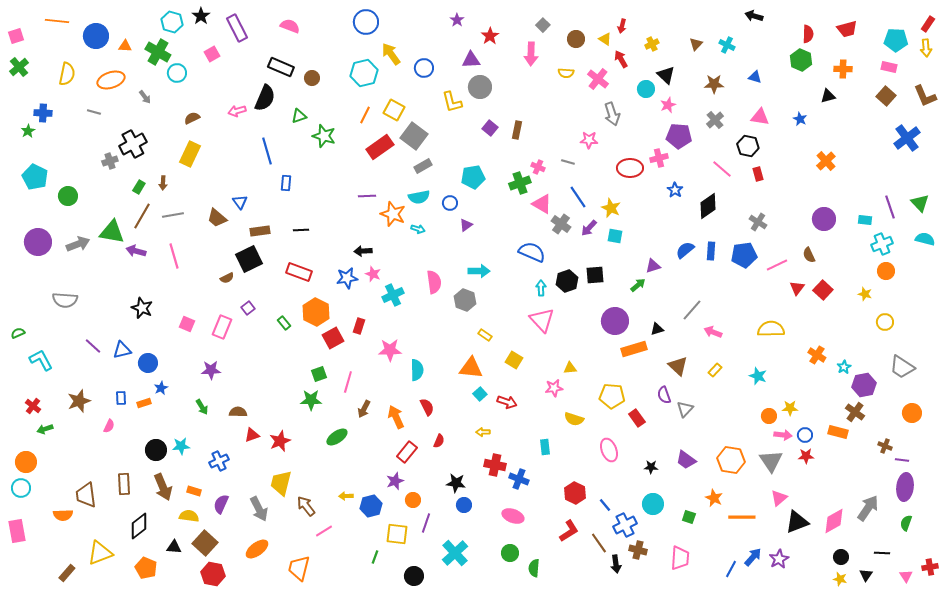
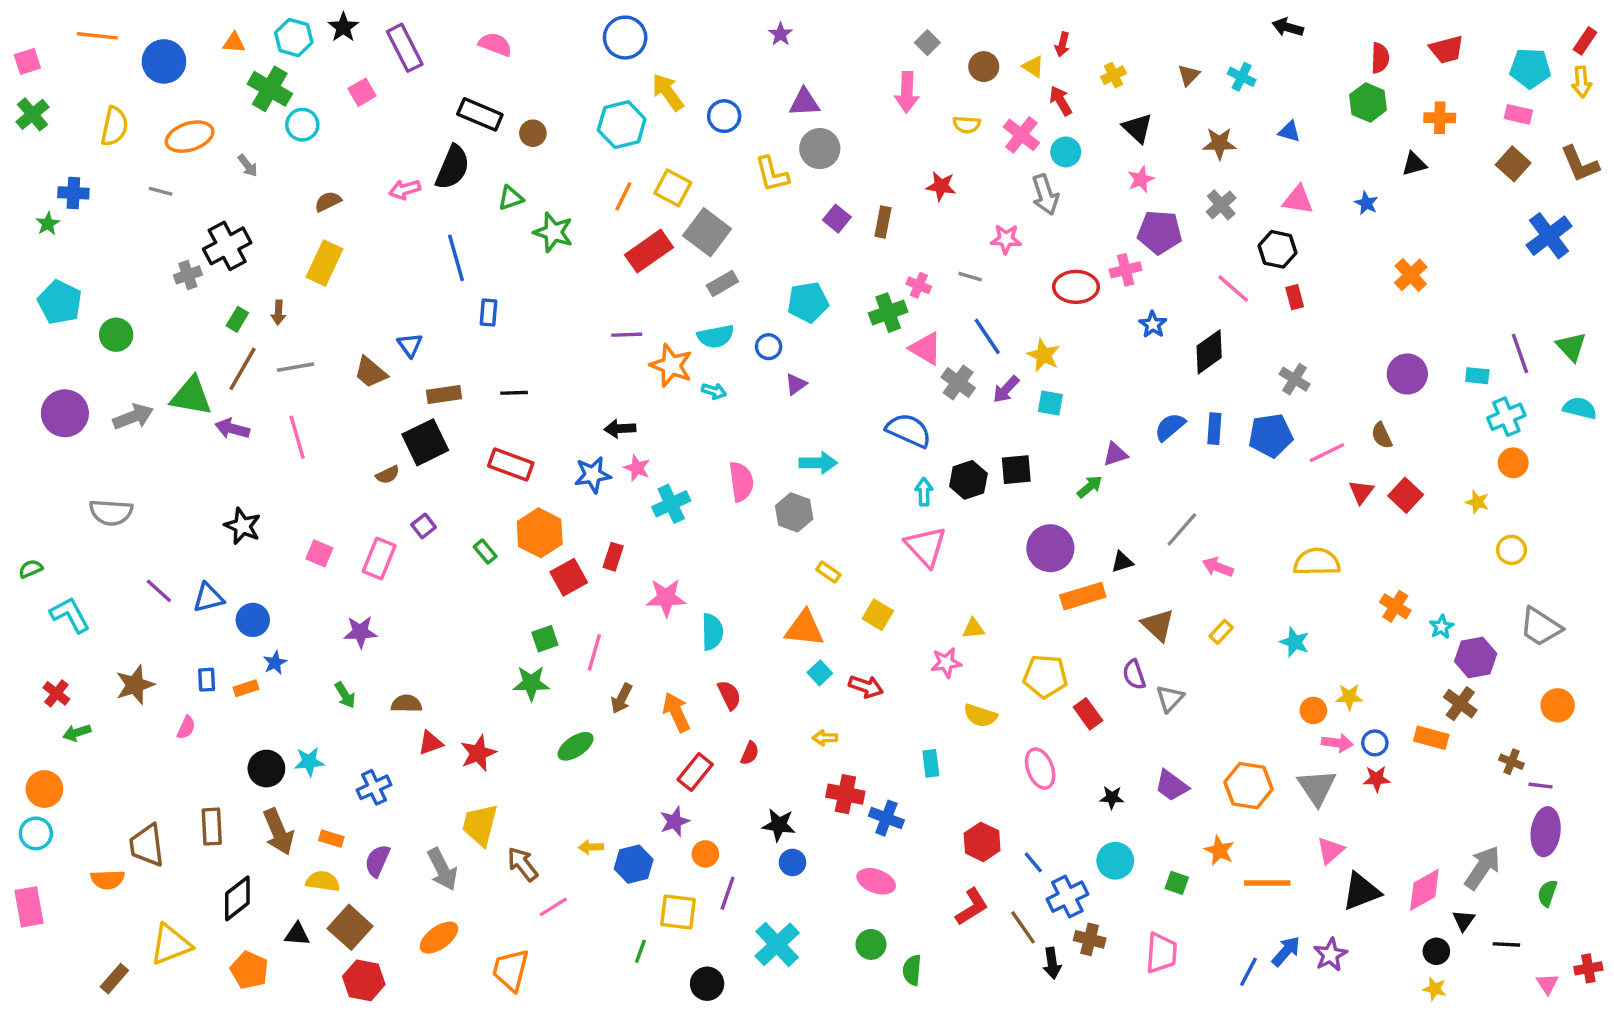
red star: (490, 36) -> (941, 186), moved, turned -30
orange triangle: (125, 46) -> (234, 43), moved
cyan circle: (646, 89) -> (1066, 152), moved
black triangle: (866, 575) -> (1464, 921), moved

